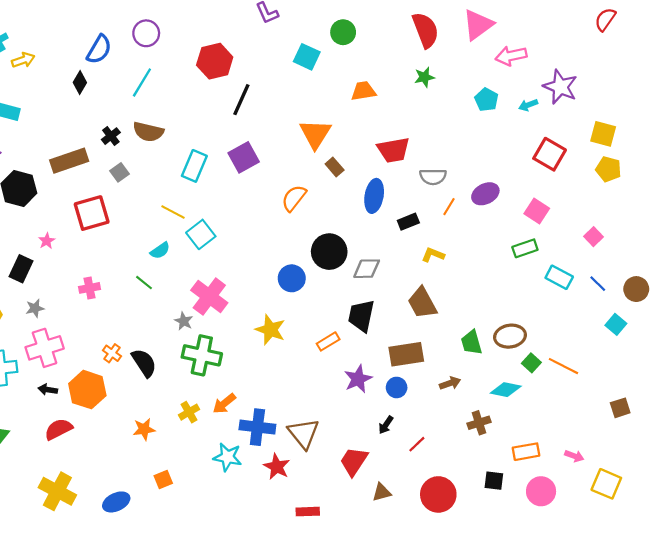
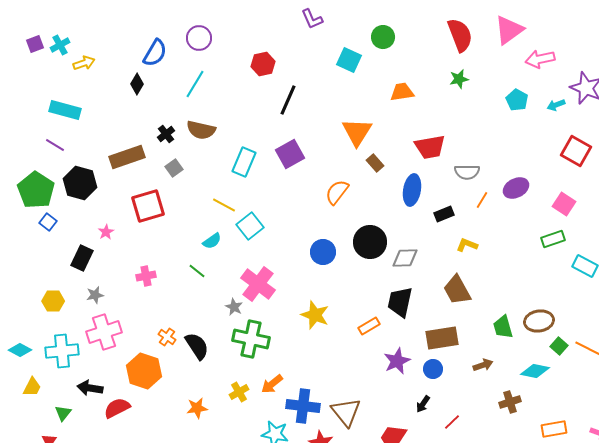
red hexagon: (215, 61) -> (263, 64), size x0.7
blue circle: (292, 278) -> (323, 252), moved
black arrow: (48, 390) -> (90, 388), moved, size x1.4

